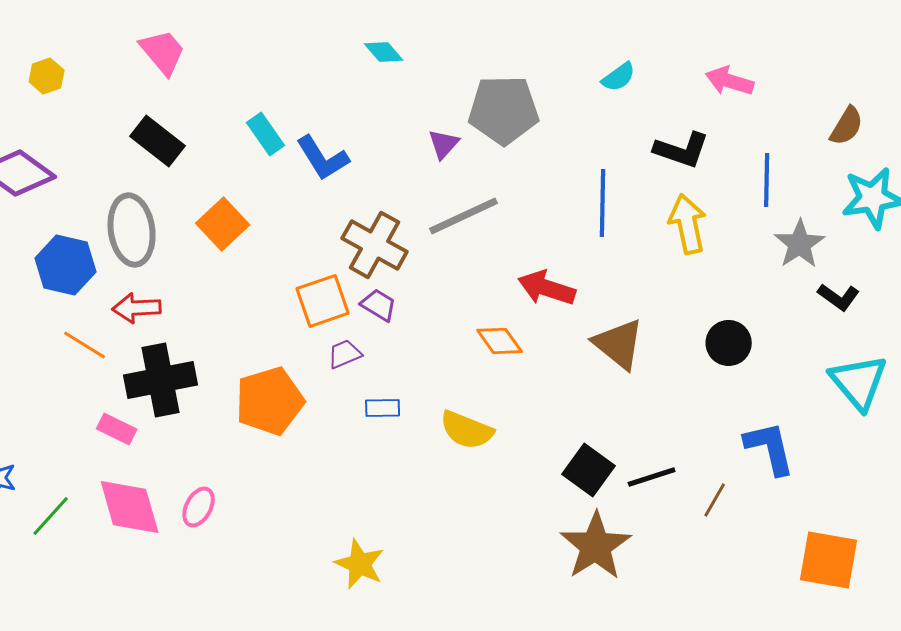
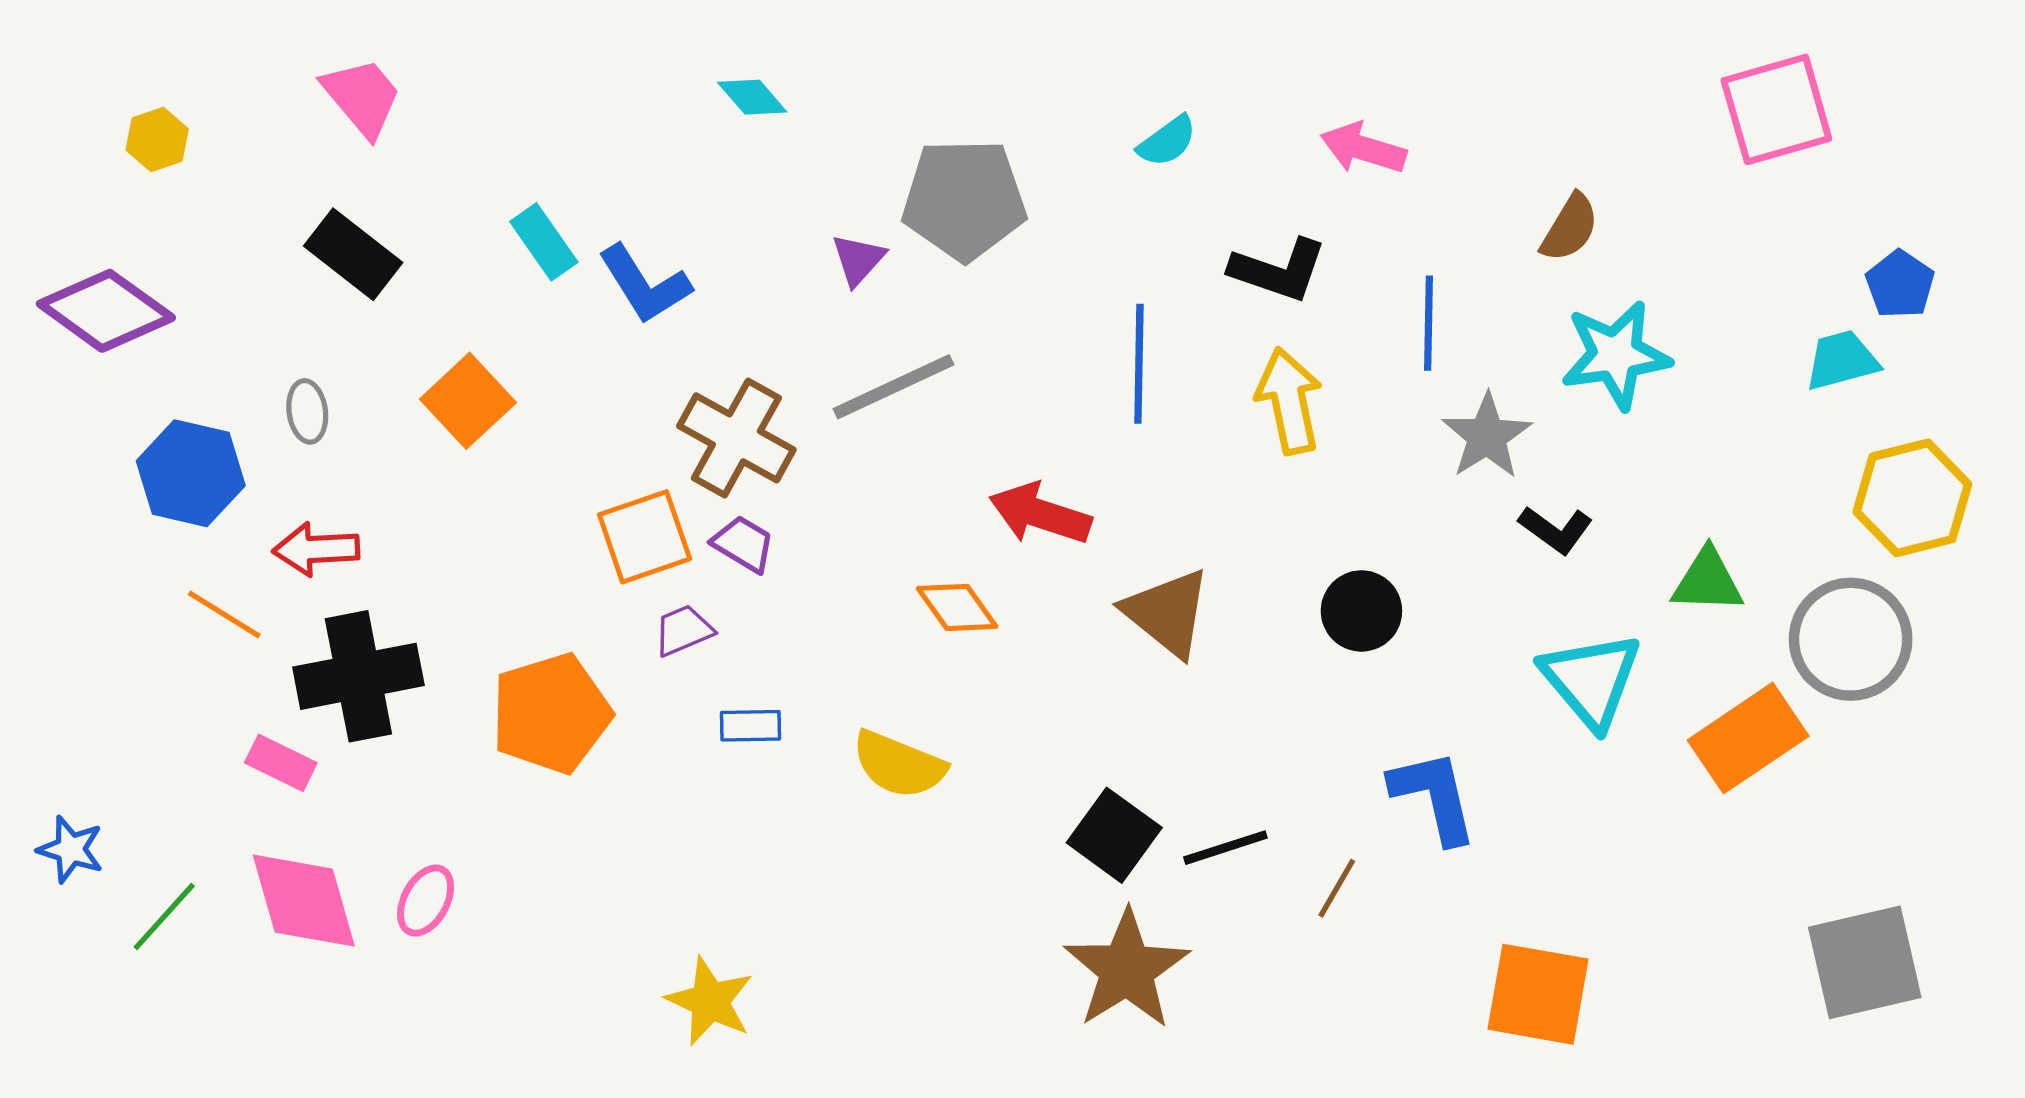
gray ellipse: (132, 230) -> (307, 411), size x0.5

